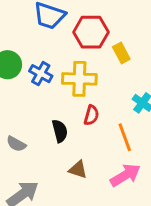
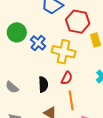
orange line: (125, 137) -> (71, 100), moved

